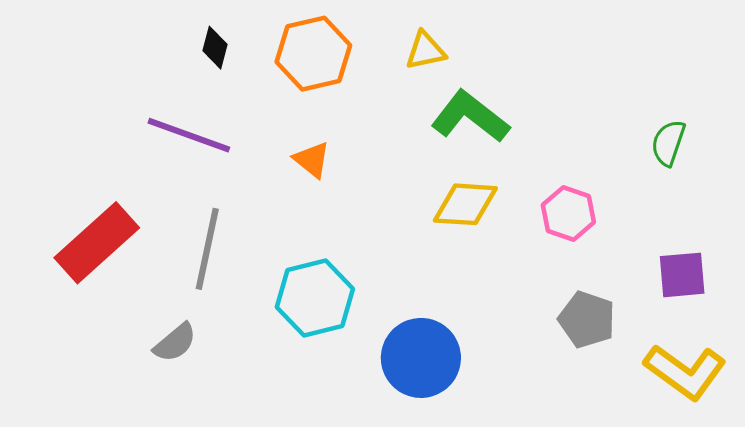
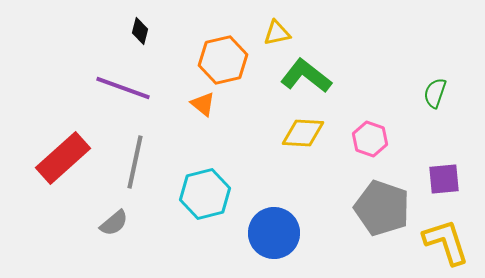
orange hexagon: (313, 54) -> (223, 60), moved
gray pentagon: (587, 320) -> (382, 208), size x1.5
yellow L-shape: (685, 372) -> (446, 242), turned -144

